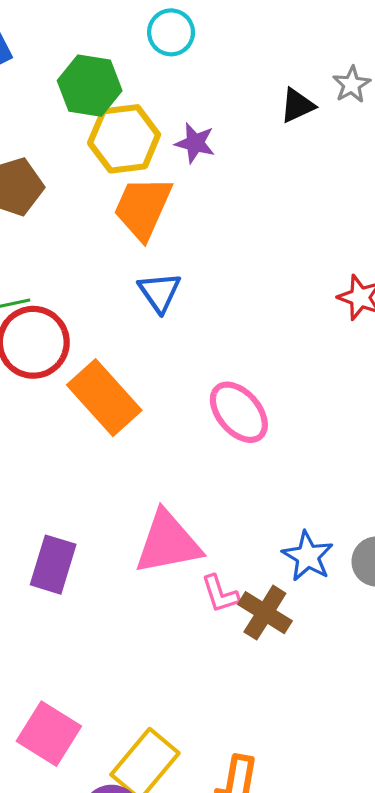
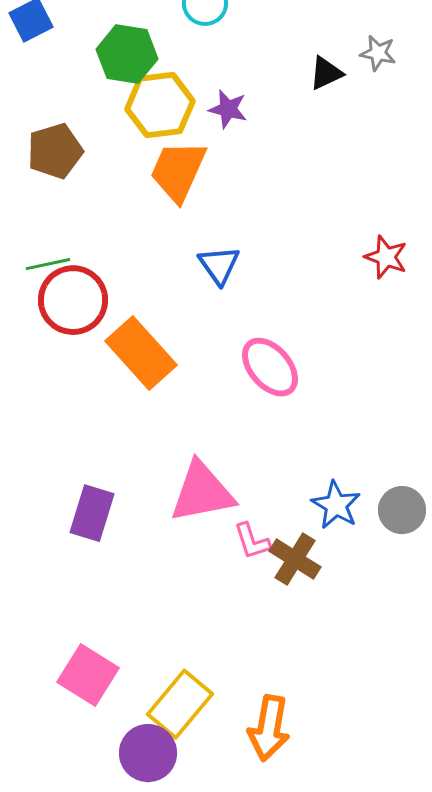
gray star: (352, 85) -> (378, 53), turned -30
blue triangle: (160, 292) -> (219, 265), moved

